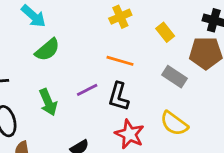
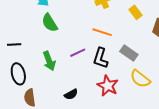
green semicircle: (47, 50) -> (50, 23), turned 96
gray rectangle: (174, 77) -> (129, 53), moved

